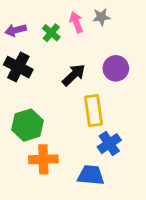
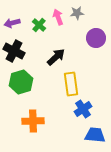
purple circle: (116, 68) -> (96, 38), moved
green hexagon: (28, 125) -> (21, 82), moved
blue trapezoid: (91, 175) -> (95, 135), moved

